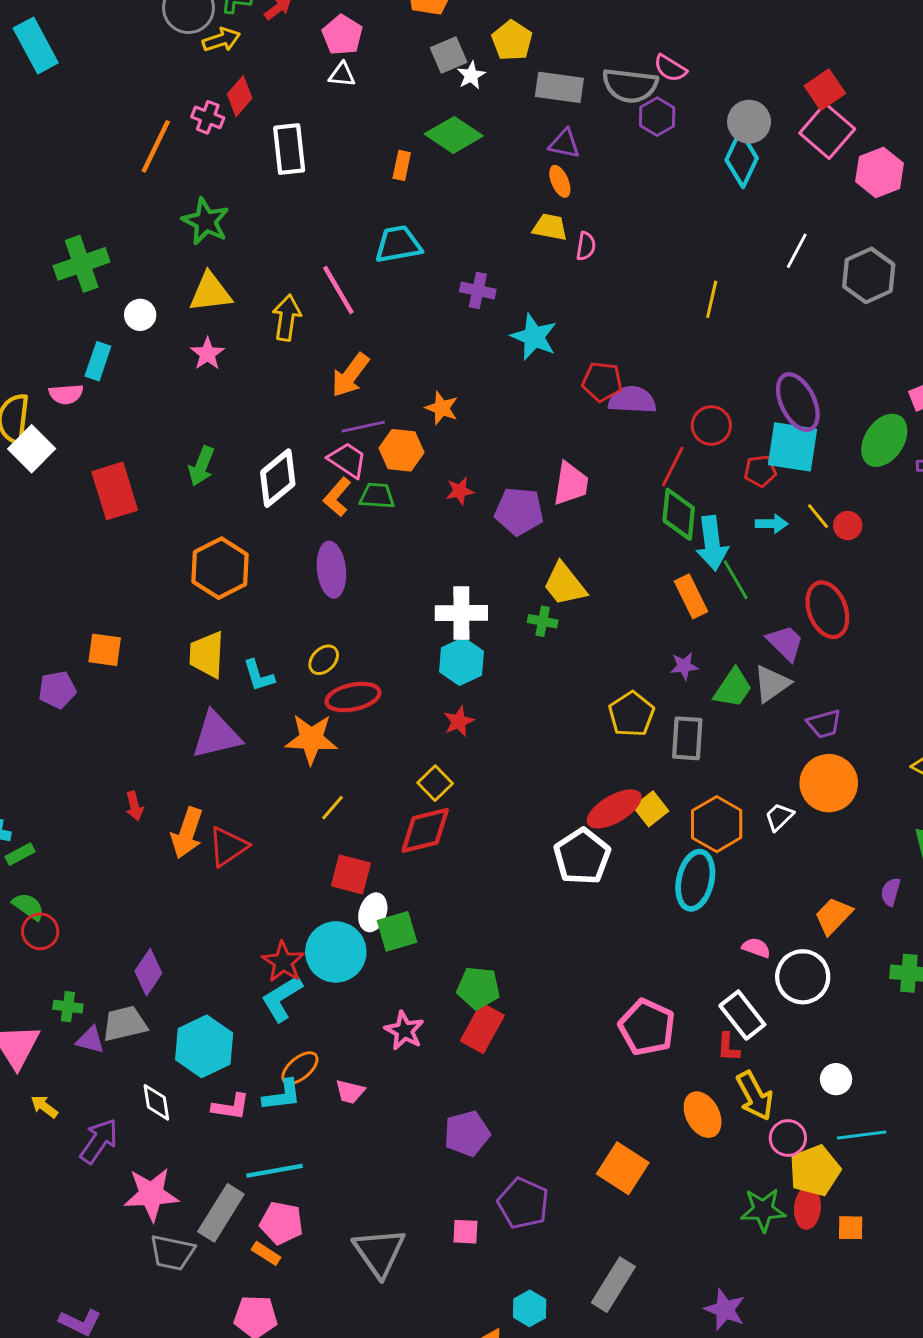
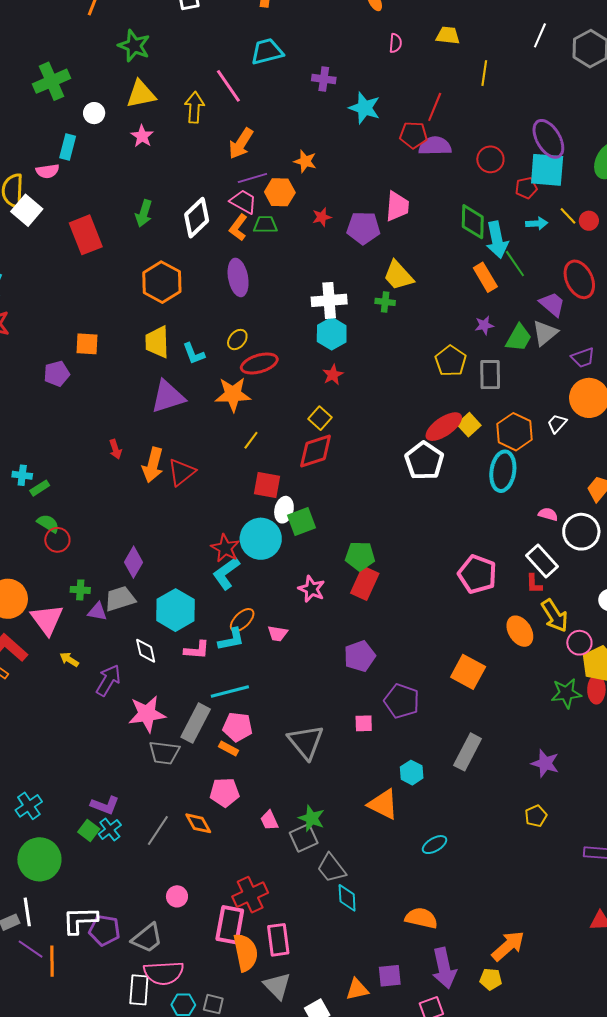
yellow trapezoid: (550, 227) -> (448, 35), moved
red line: (673, 466) -> (435, 107), moved

